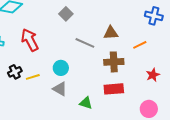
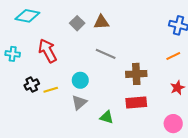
gray square: (66, 14) -> (77, 23), moved
brown triangle: (111, 33) -> (101, 22), moved
orange line: (140, 45) -> (173, 56), moved
gray triangle: (60, 89) -> (79, 102), turned 49

